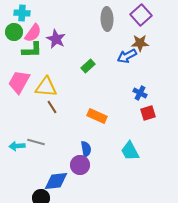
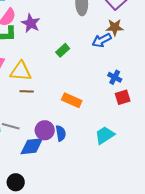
brown line: (52, 107) -> (27, 91), turned -56
cyan trapezoid: (130, 151) -> (105, 135), turned 85
purple circle: (80, 165) -> (45, 130), moved
blue diamond: (56, 181) -> (32, 146), moved

